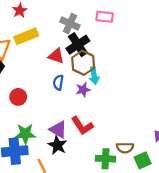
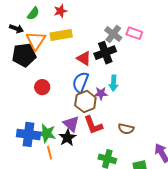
gray cross: (70, 24) -> (113, 34), moved
brown hexagon: (83, 63) -> (85, 102), moved
blue semicircle: (58, 83) -> (81, 82), size x1.5
green star: (25, 134) -> (47, 133), moved
brown semicircle: (125, 148) -> (126, 129), moved

